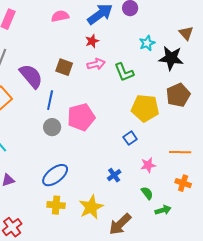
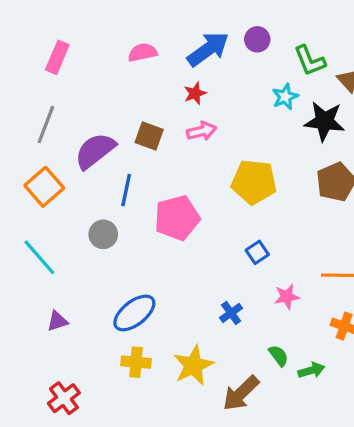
green L-shape: (124, 72) -> (310, 61), moved
purple semicircle: (31, 76) -> (95, 151), turned -88
yellow pentagon: (145, 108) -> (254, 182), moved
gray circle: (52, 127) -> (103, 234), moved
green semicircle: (147, 193) -> (279, 356), moved

